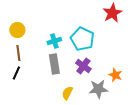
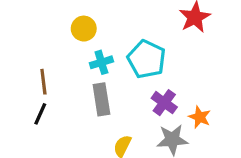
yellow circle: (17, 30) -> (84, 29), moved
purple cross: (83, 66) -> (164, 103), moved

